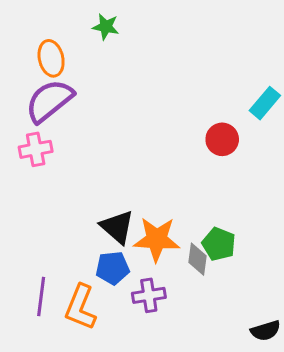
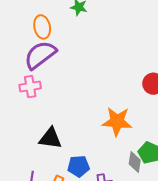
black triangle: (117, 227) -> (50, 138), moved, turned -35
orange star: (157, 239) -> (117, 121), moved

